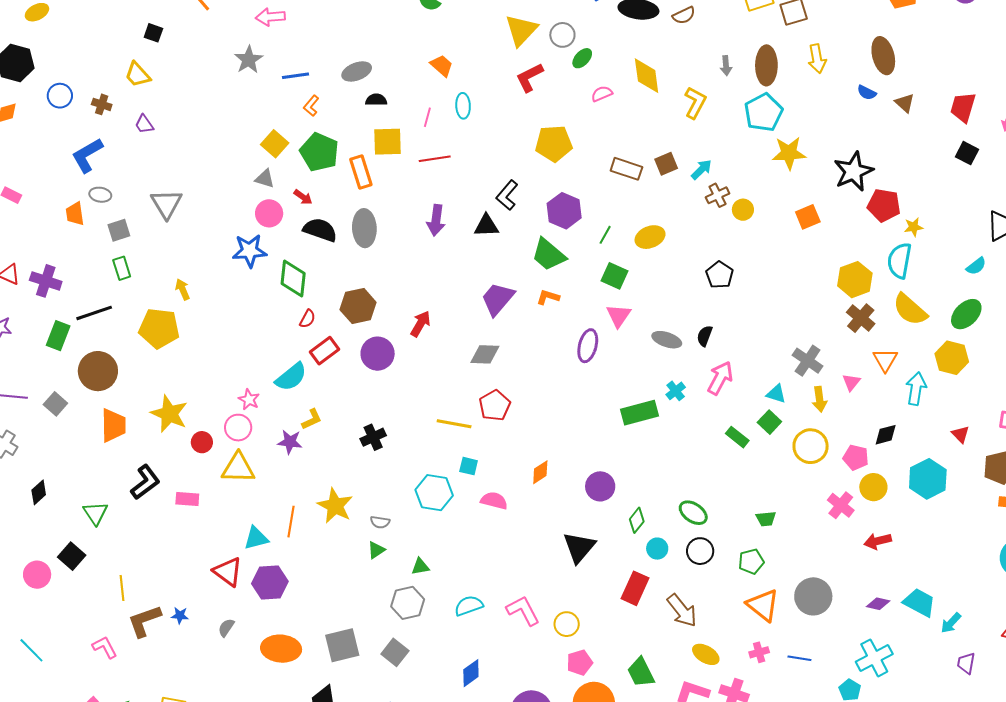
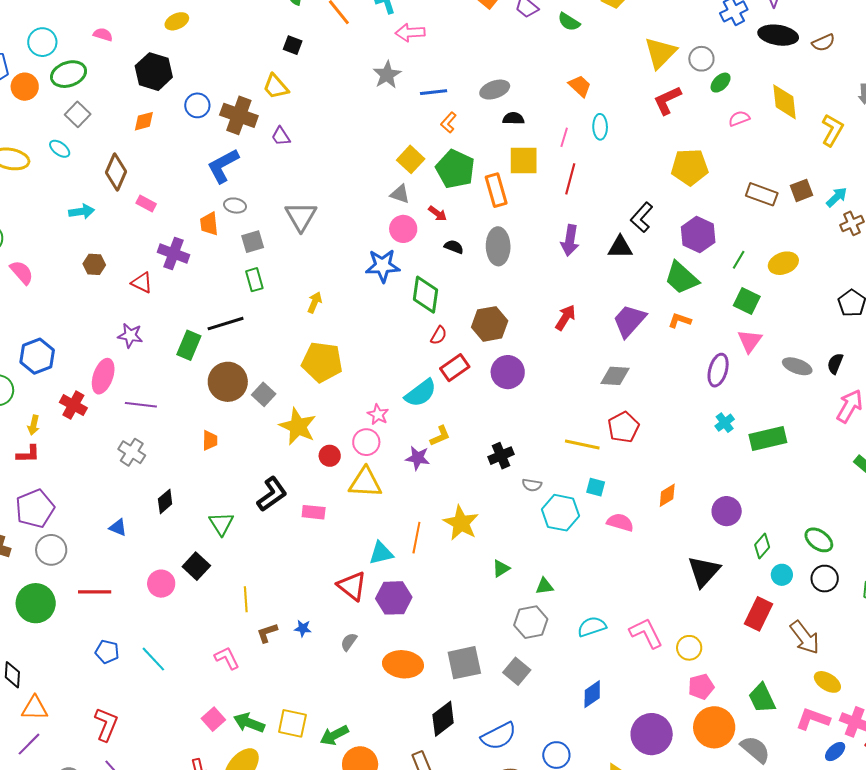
brown cross: (102, 104) -> (239, 115), size x1.8
red line: (435, 159) -> (570, 179), turned -68
black semicircle: (320, 230) -> (454, 247), size x0.6
purple cross: (46, 281) -> (173, 253), moved
yellow arrow: (183, 289) -> (315, 302), turned 45
red arrow: (421, 324) -> (565, 318), moved
yellow pentagon: (159, 328) -> (322, 362), moved
cyan cross: (676, 391) -> (725, 423), moved
gray square: (55, 404) -> (264, 394), moved
orange trapezoid: (113, 425) -> (210, 440), moved, size x0.6
gray semicircle: (380, 522) -> (532, 485), moved
brown L-shape: (144, 621) -> (267, 633), size x0.6

